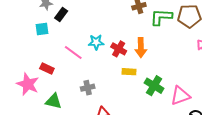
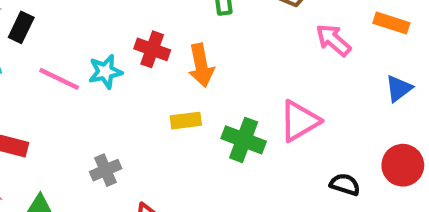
red cross: (119, 49) -> (152, 49), moved
pink line: (73, 52) -> (59, 79), moved
pink triangle: (180, 96) -> (299, 121), moved

